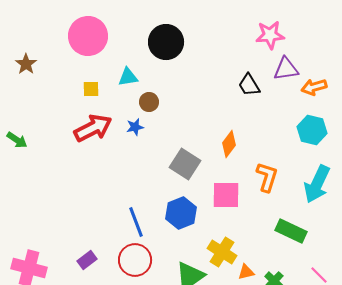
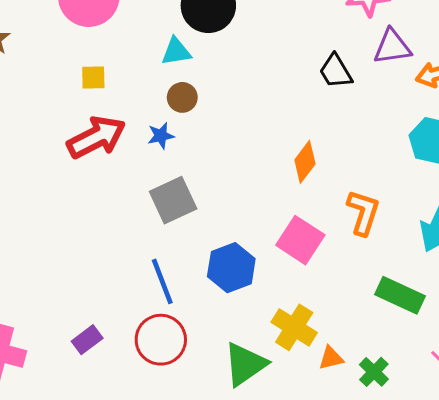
cyan triangle: (128, 77) -> (176, 51), moved
gray square: (185, 164) -> (173, 200), moved, turned 32
pink square: (226, 195) -> (300, 240), turned 32

